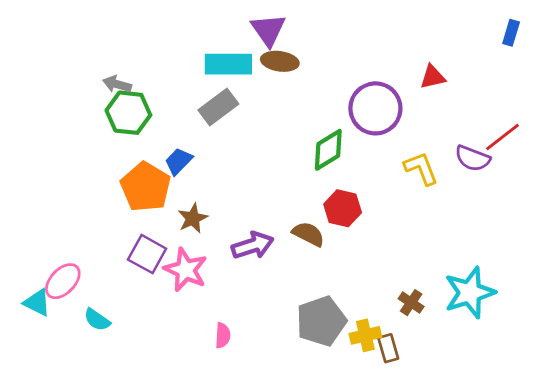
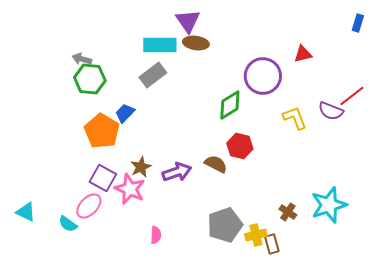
brown star: (193, 218) -> (141, 167), moved
pink ellipse: (63, 281) -> (89, 206), moved

